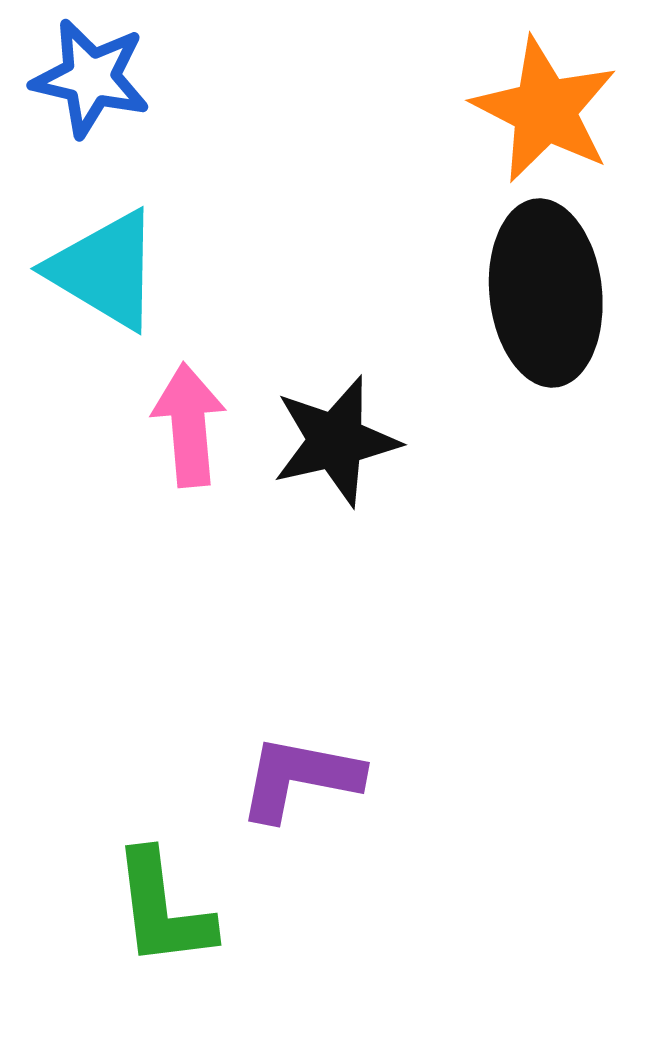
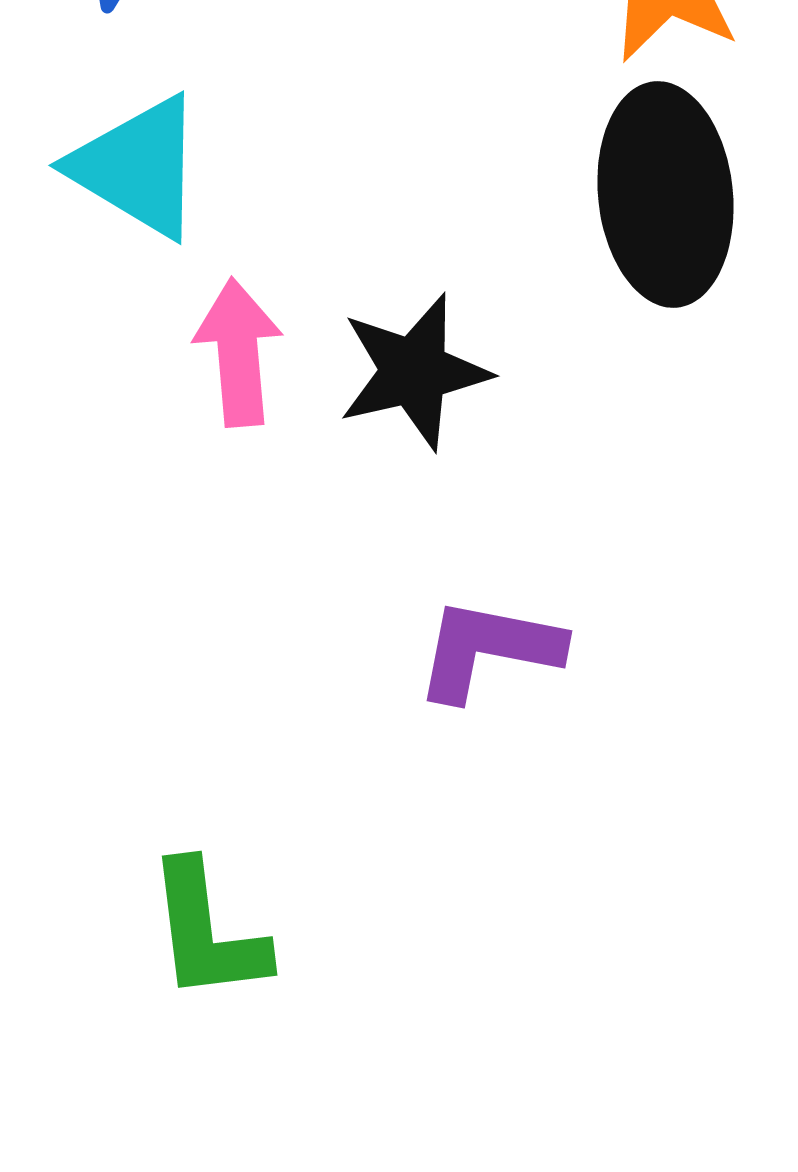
purple L-shape: (300, 778) -> (488, 649), moved

